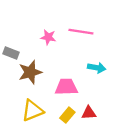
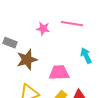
cyan arrow: (97, 68) -> (86, 56), turned -126

